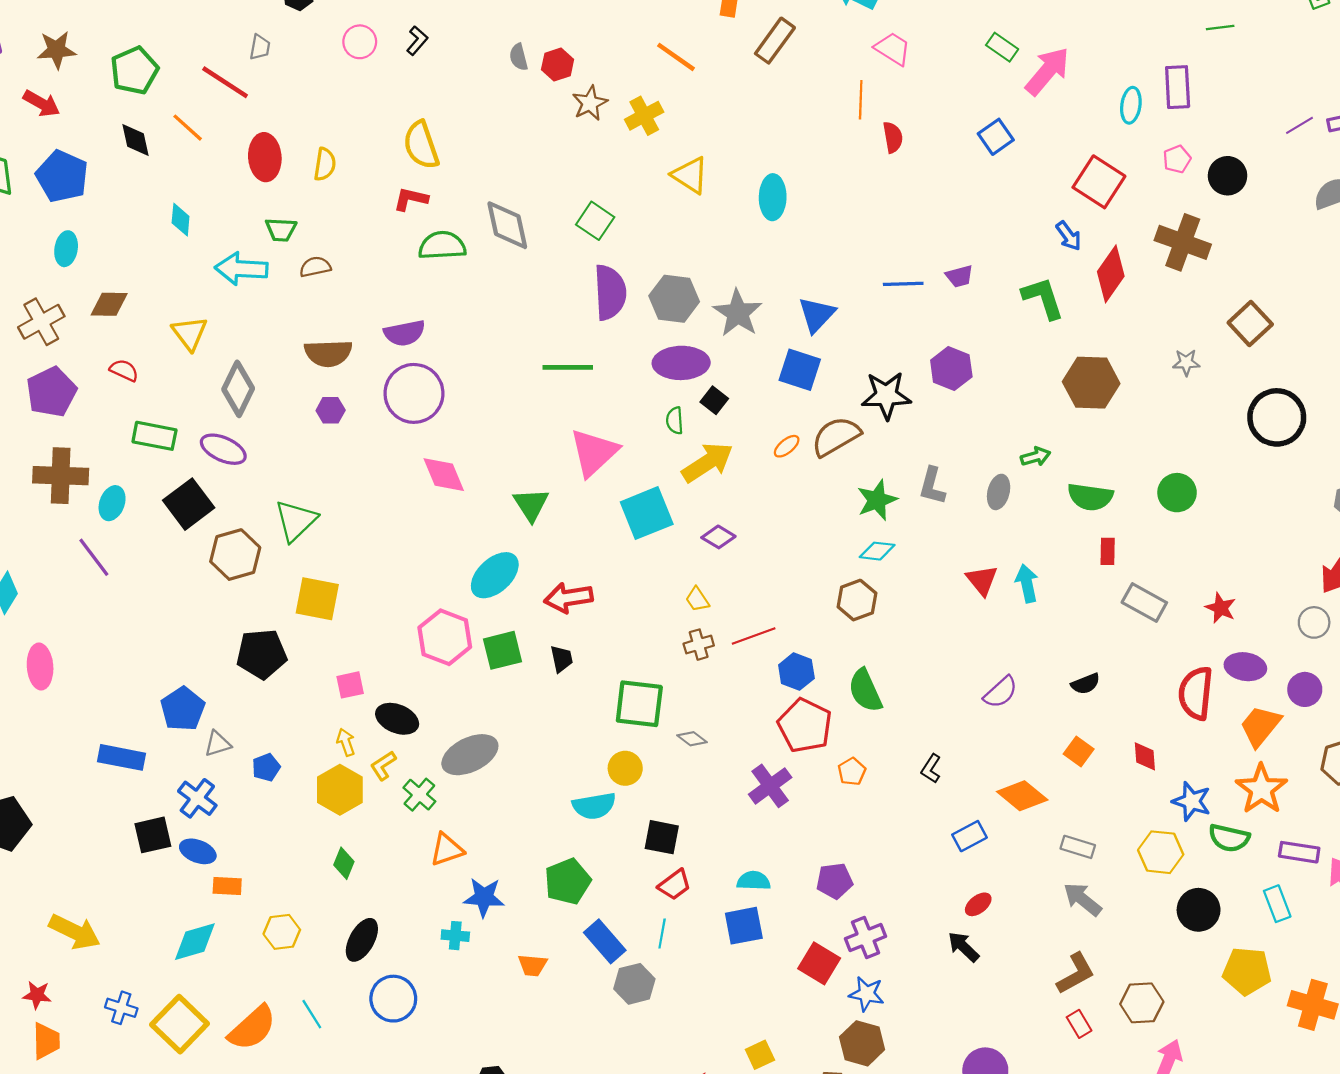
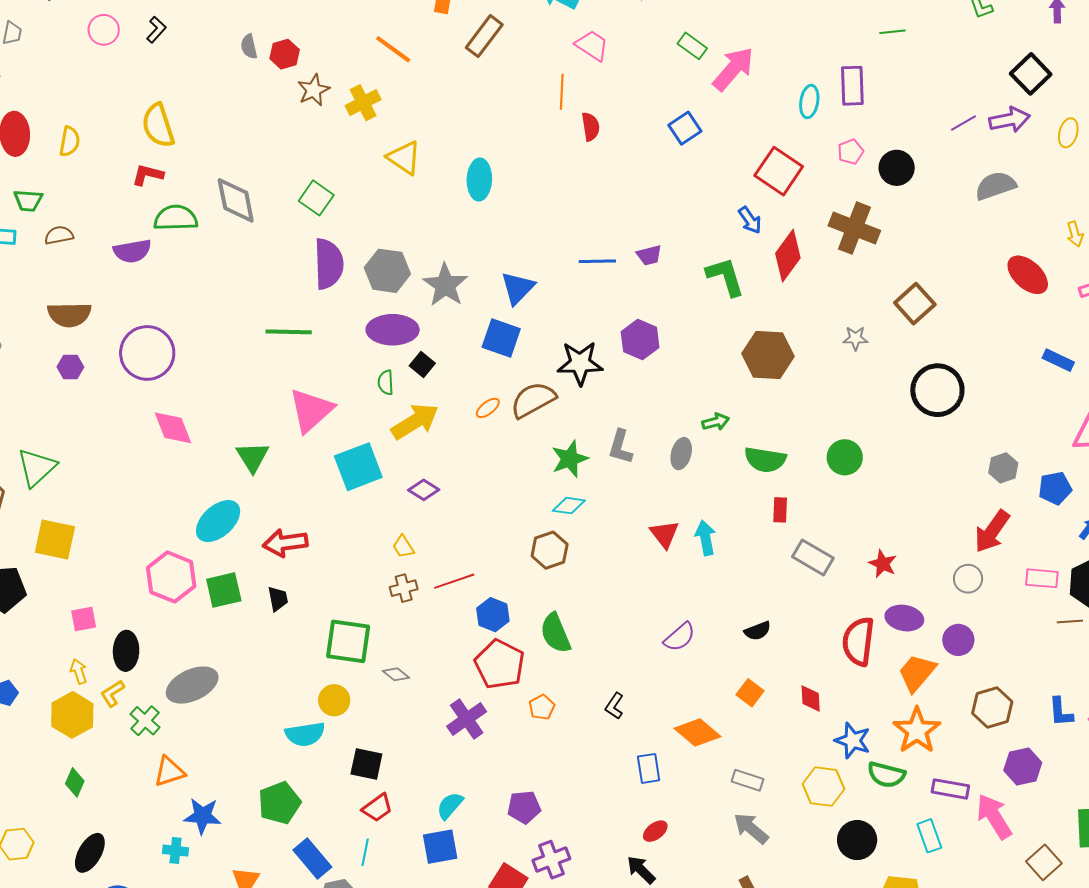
purple semicircle: (404, 333) -> (132, 251), moved
black ellipse: (397, 719) -> (126, 651), turned 69
blue rectangle: (969, 836) -> (649, 768), turned -72
cyan semicircle: (754, 881) -> (450, 806), turned -52

